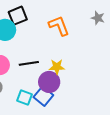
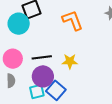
purple circle: (49, 82) -> (43, 76), moved
cyan square: (24, 98) -> (37, 91), turned -35

